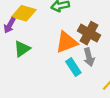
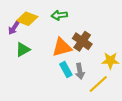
gray arrow: (89, 57) -> (80, 71), moved

